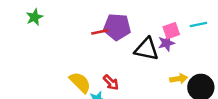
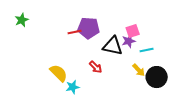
cyan line: (198, 24) -> (147, 50), moved
yellow arrow: (179, 79) -> (139, 70), turned 56
red arrow: (111, 82) -> (96, 67), moved

